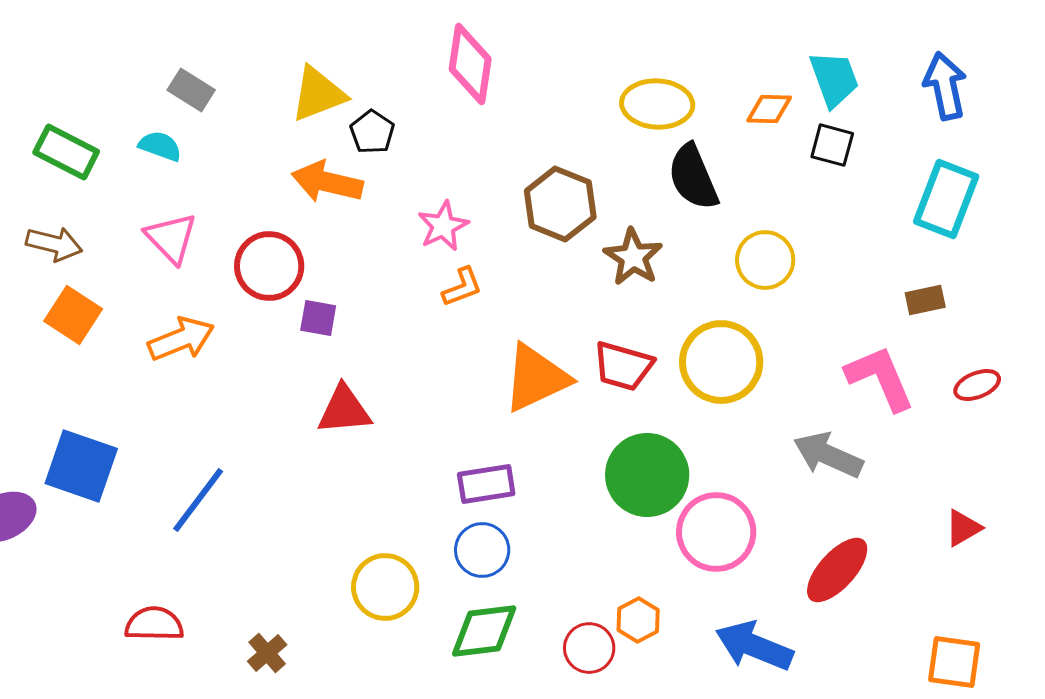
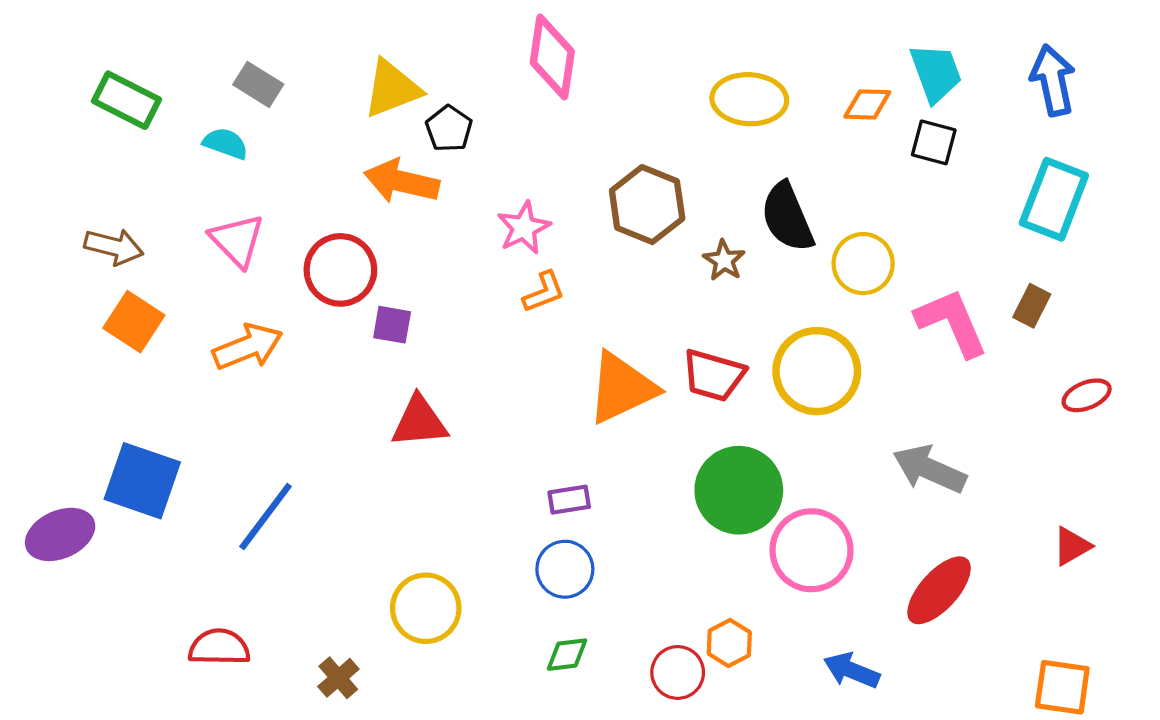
green rectangle: (66, 152) -> (126, 100), moved
black semicircle: (693, 177) -> (787, 217), moved
brown star: (633, 257) -> (724, 260), size x0.7
brown rectangle: (925, 300) -> (1032, 306), turned -51
pink L-shape: (880, 378) -> (952, 323), moved
purple rectangle: (486, 484) -> (569, 500), size x0.7
yellow circle: (385, 587) -> (426, 608), moved
green diamond: (484, 631) -> (567, 655), size x0.6
blue arrow: (754, 646) -> (852, 670), size x0.7

